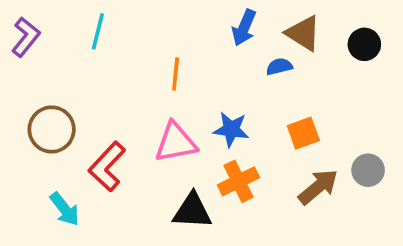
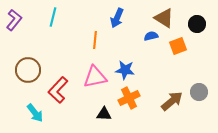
blue arrow: (244, 28) -> (117, 18), moved
orange square: (303, 133) -> (178, 46), moved
black triangle: (192, 211) -> (104, 114), size x0.7

